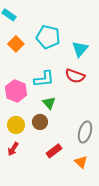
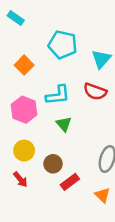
orange square: (16, 44) -> (24, 65), moved
brown circle: (40, 122) -> (53, 164), moved
red arrow: (13, 149) -> (20, 179), turned -72

